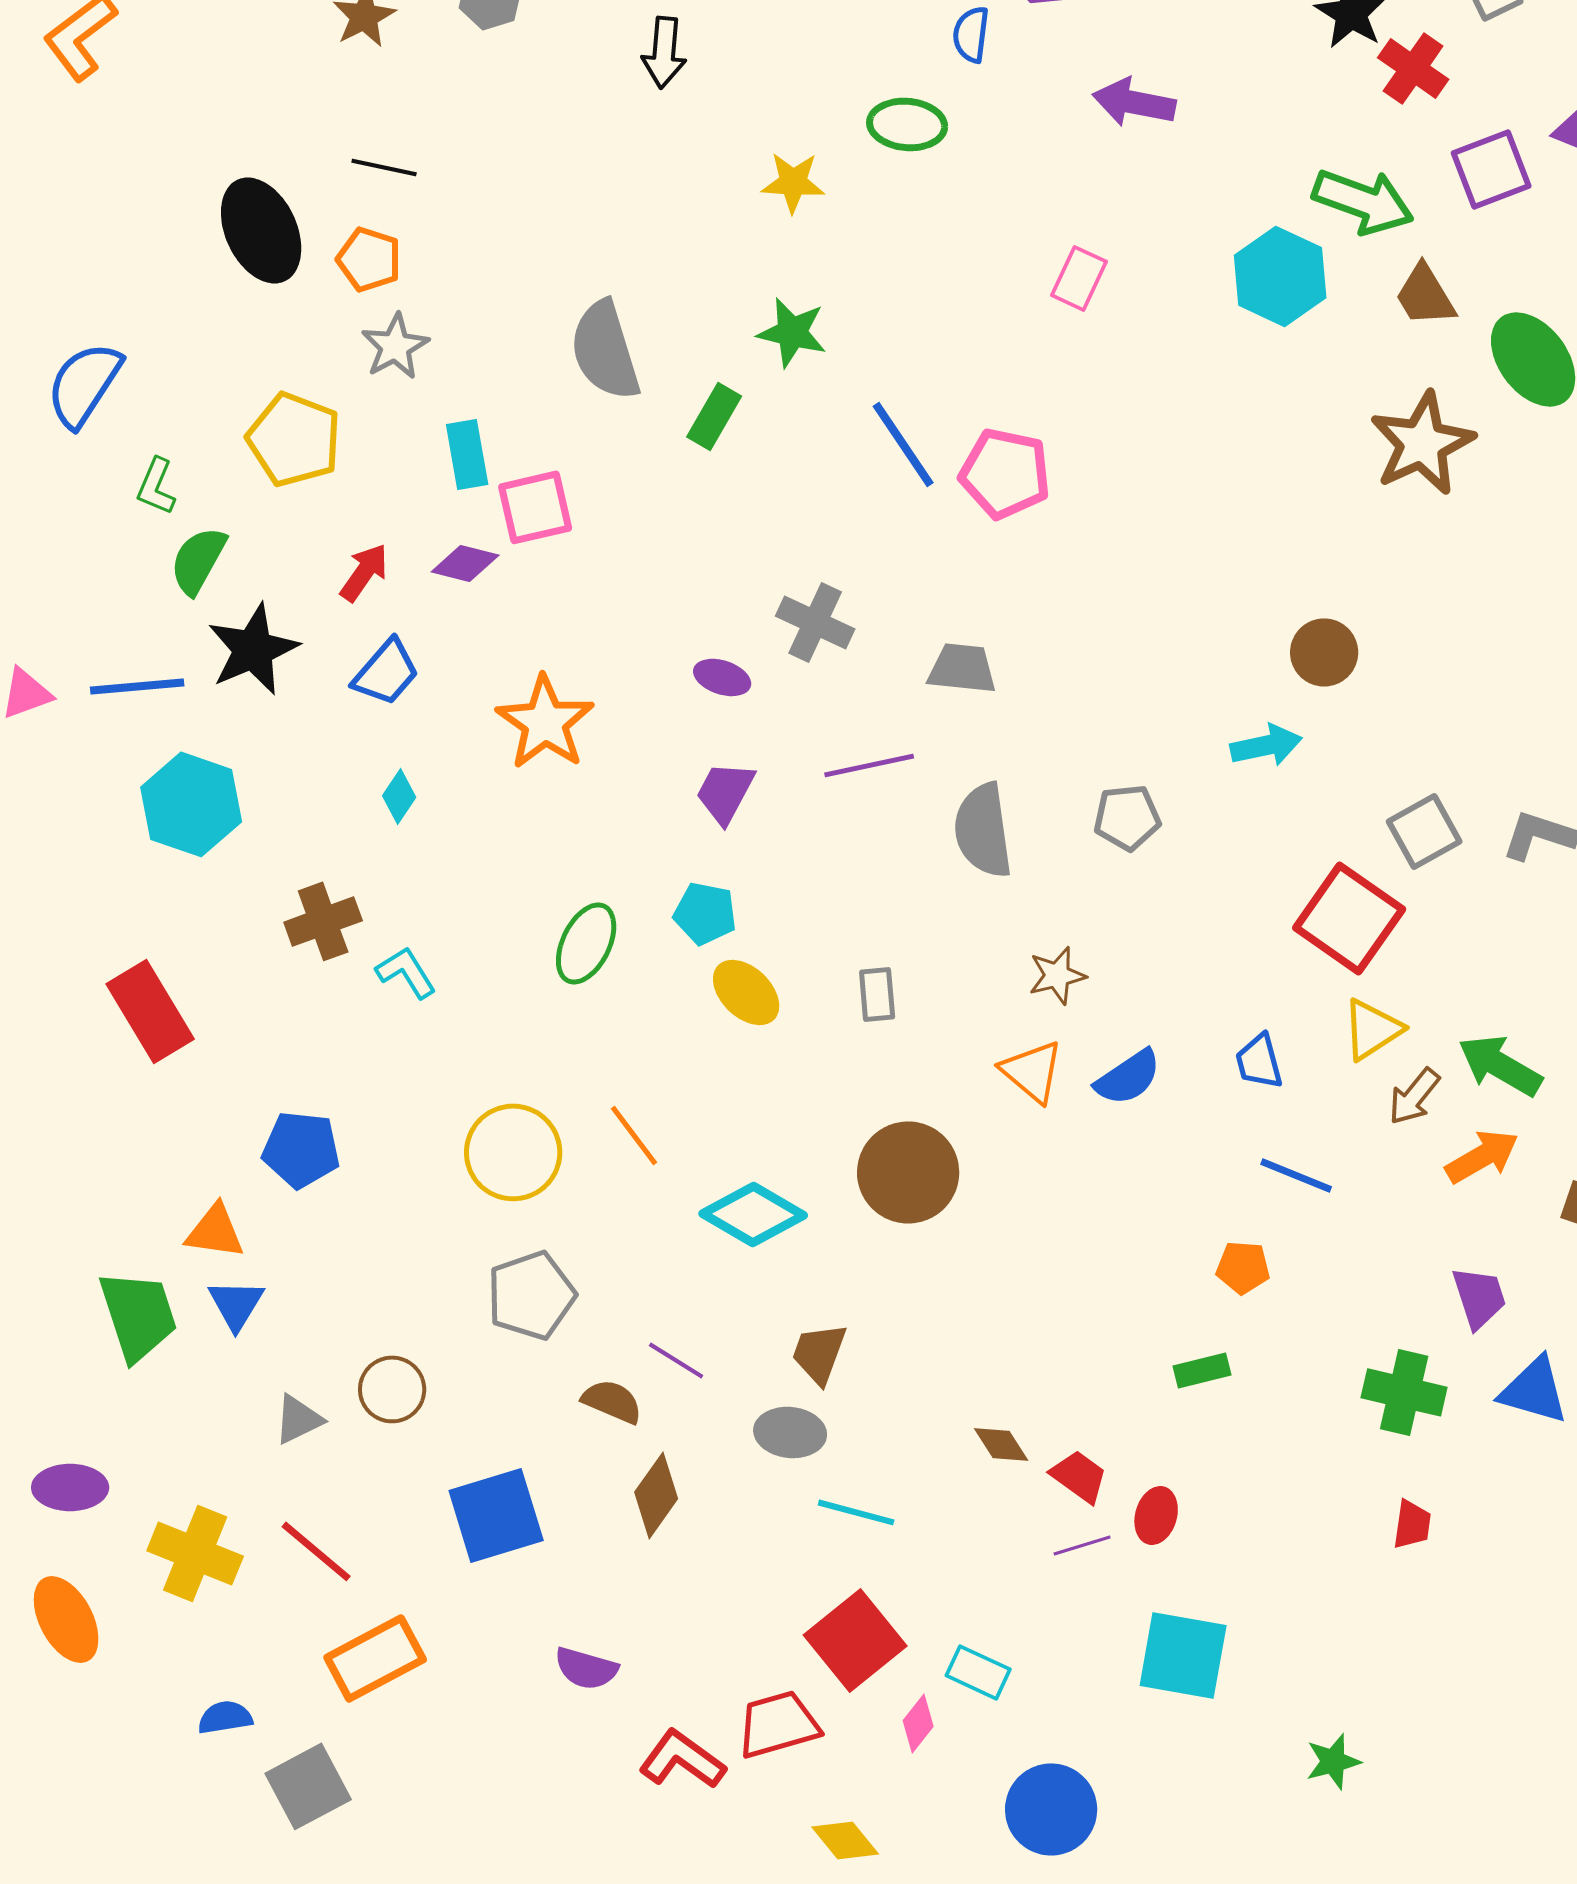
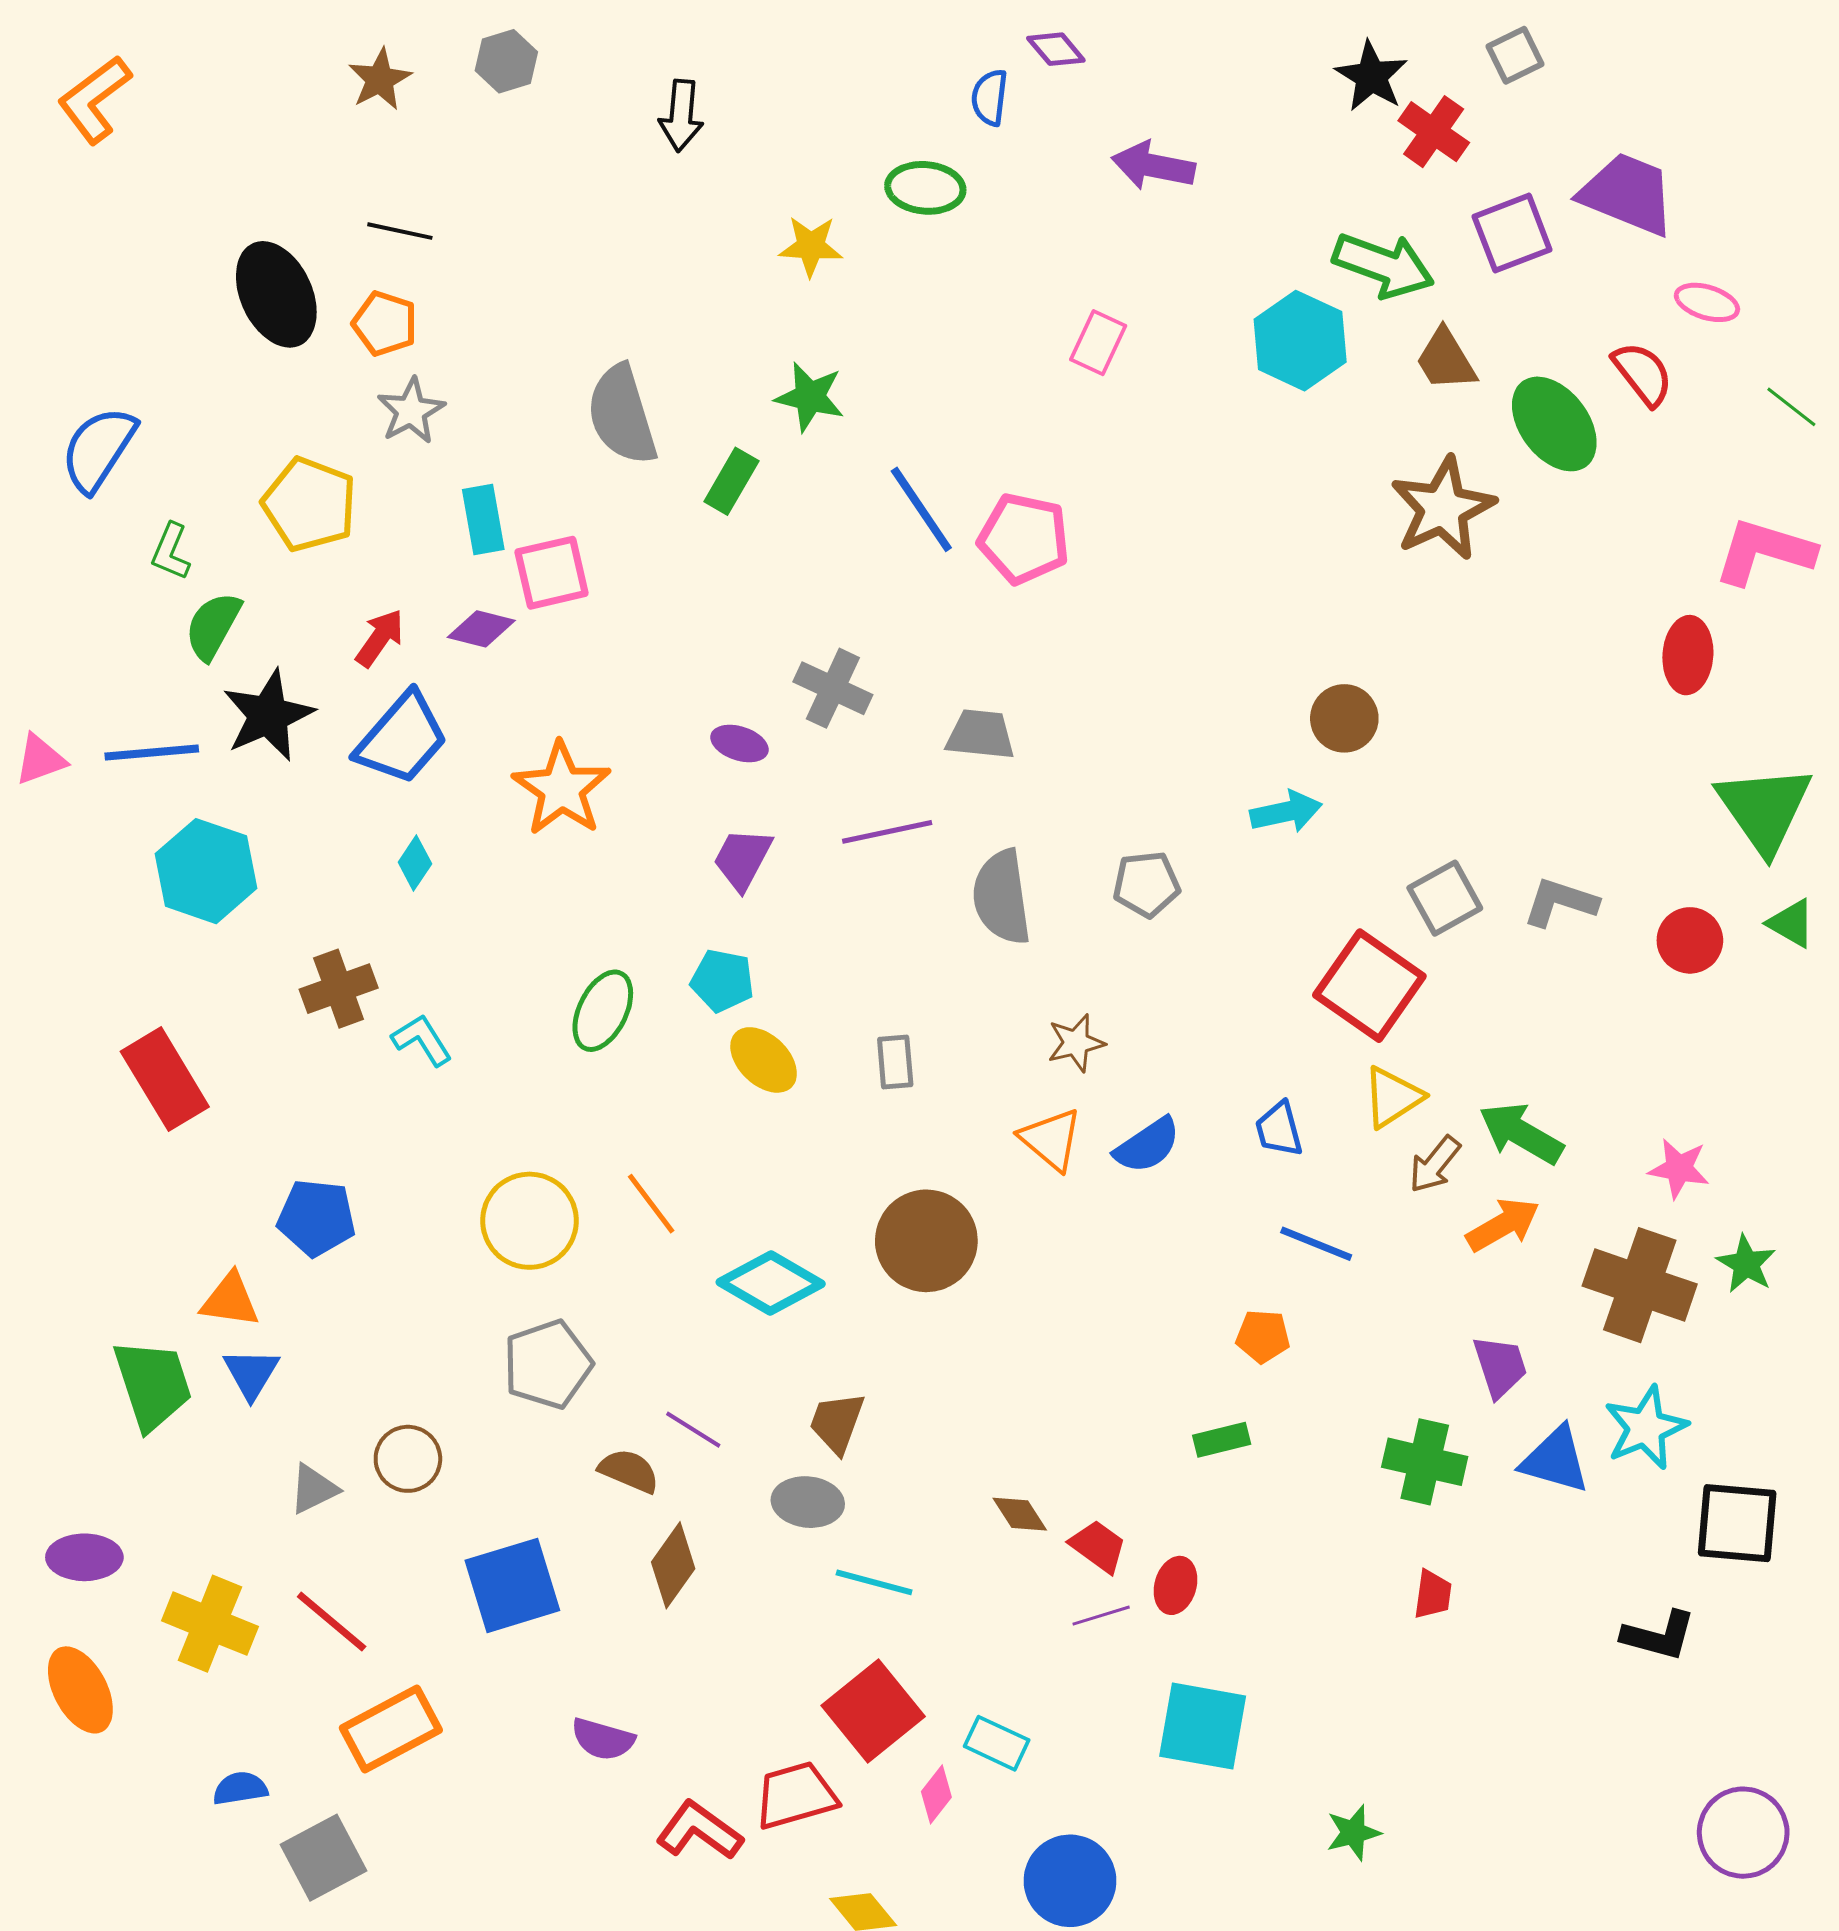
blue trapezoid: (386, 672) -> (402, 738), size x1.4

